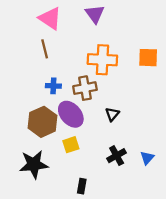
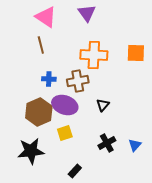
purple ellipse: (71, 114) -> (65, 105), turned -30
black rectangle: (82, 186) -> (75, 171), turned 32

